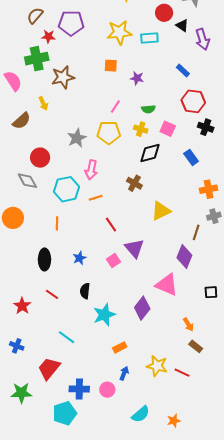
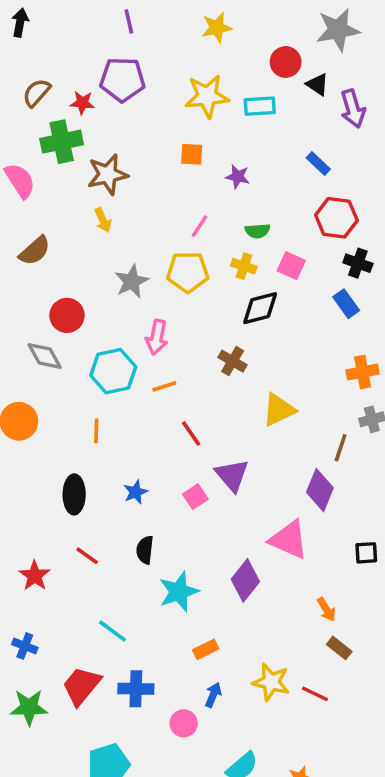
brown semicircle: (35, 16) -> (37, 93), moved
yellow arrow: (43, 103) -> (103, 220), moved
blue rectangle: (191, 157) -> (346, 304), moved
blue cross: (79, 389) -> (136, 689), moved
green star: (21, 393) -> (29, 707), moved

